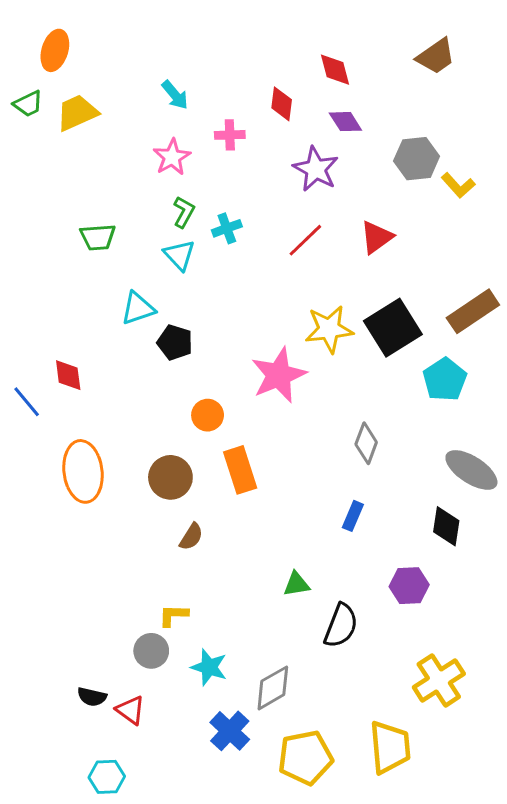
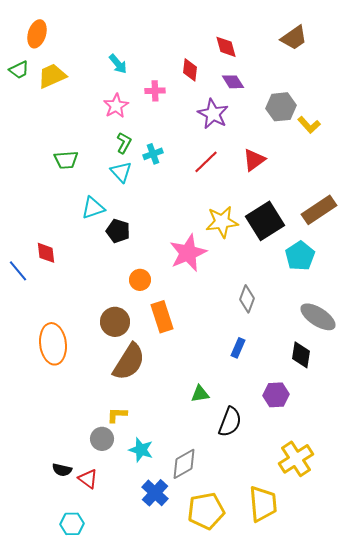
orange ellipse: (83, 471) -> (53, 344), moved
brown semicircle: (191, 537) -> (129, 362), size x2.0

